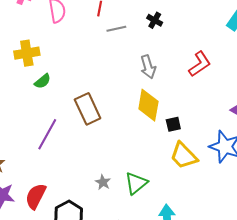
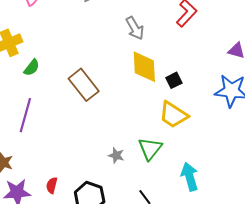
purple line: (47, 134) -> (25, 115), moved
yellow trapezoid: (184, 156) -> (173, 115), moved
red semicircle: (36, 196) -> (52, 185), size x0.6

